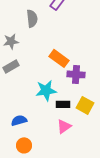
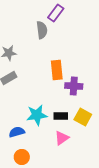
gray semicircle: (32, 18) -> (42, 30), moved
orange rectangle: (59, 58) -> (57, 70), turned 48
cyan star: (46, 90) -> (37, 115), moved

